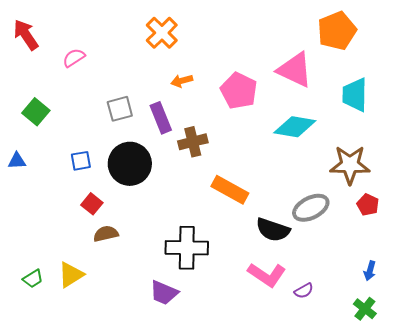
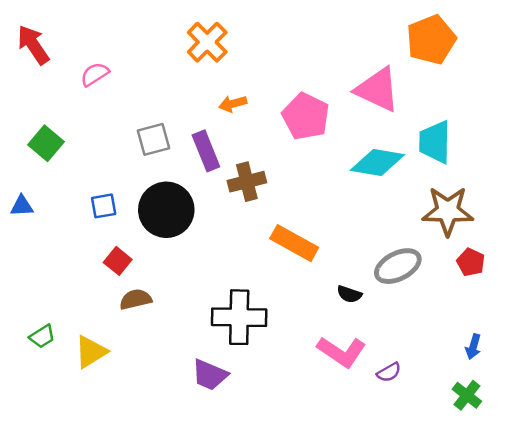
cyan trapezoid: (355, 95) -> (435, 142), moved
black semicircle: (273, 230) -> (349, 294), size x0.6
green trapezoid: (33, 279) -> (42, 336), moved

